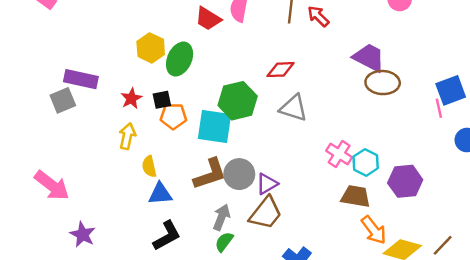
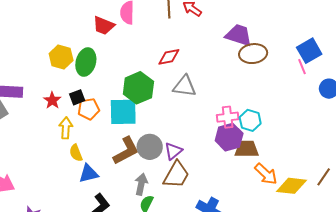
yellow arrow: (127, 136) -> (66, 128), moved
pink cross: (339, 154) -> (228, 117), turned -30
purple hexagon: (405, 181) -> (229, 137), moved

